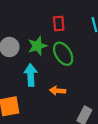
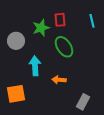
green star: (37, 46) -> (41, 28), moved

